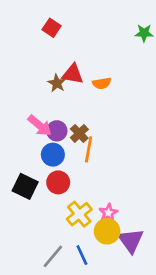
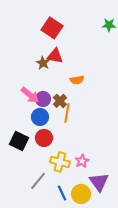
red square: (52, 28) -> (52, 28), moved, size x1.5
orange semicircle: (102, 83) -> (77, 80), moved
yellow cross: (79, 214) -> (60, 162), turned -36
yellow circle: (107, 231) -> (81, 194), moved
gray line: (53, 256) -> (38, 181), moved

